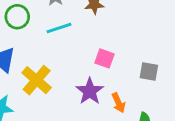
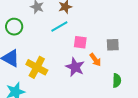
cyan line: (59, 28) -> (59, 27), moved
orange arrow: (119, 103) -> (95, 60), moved

